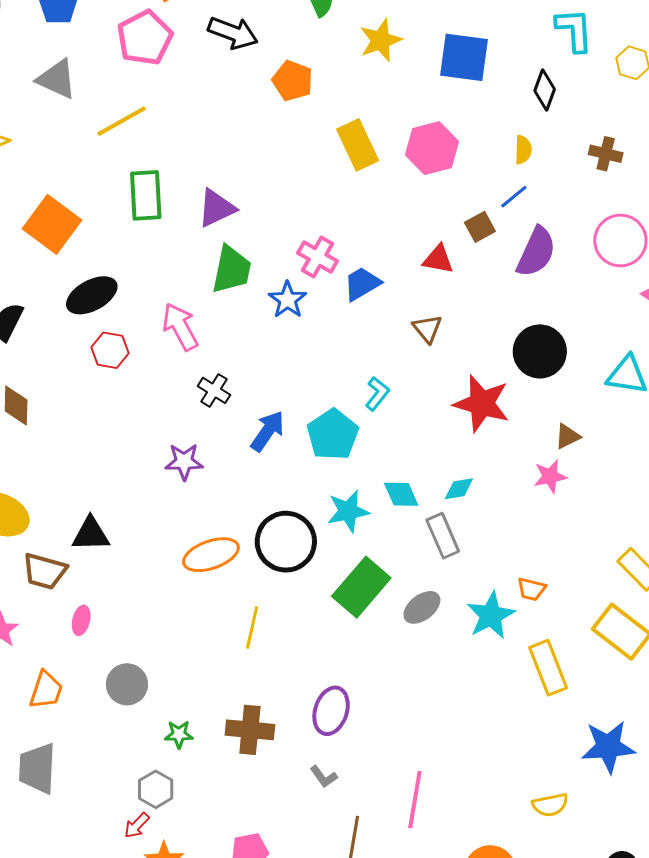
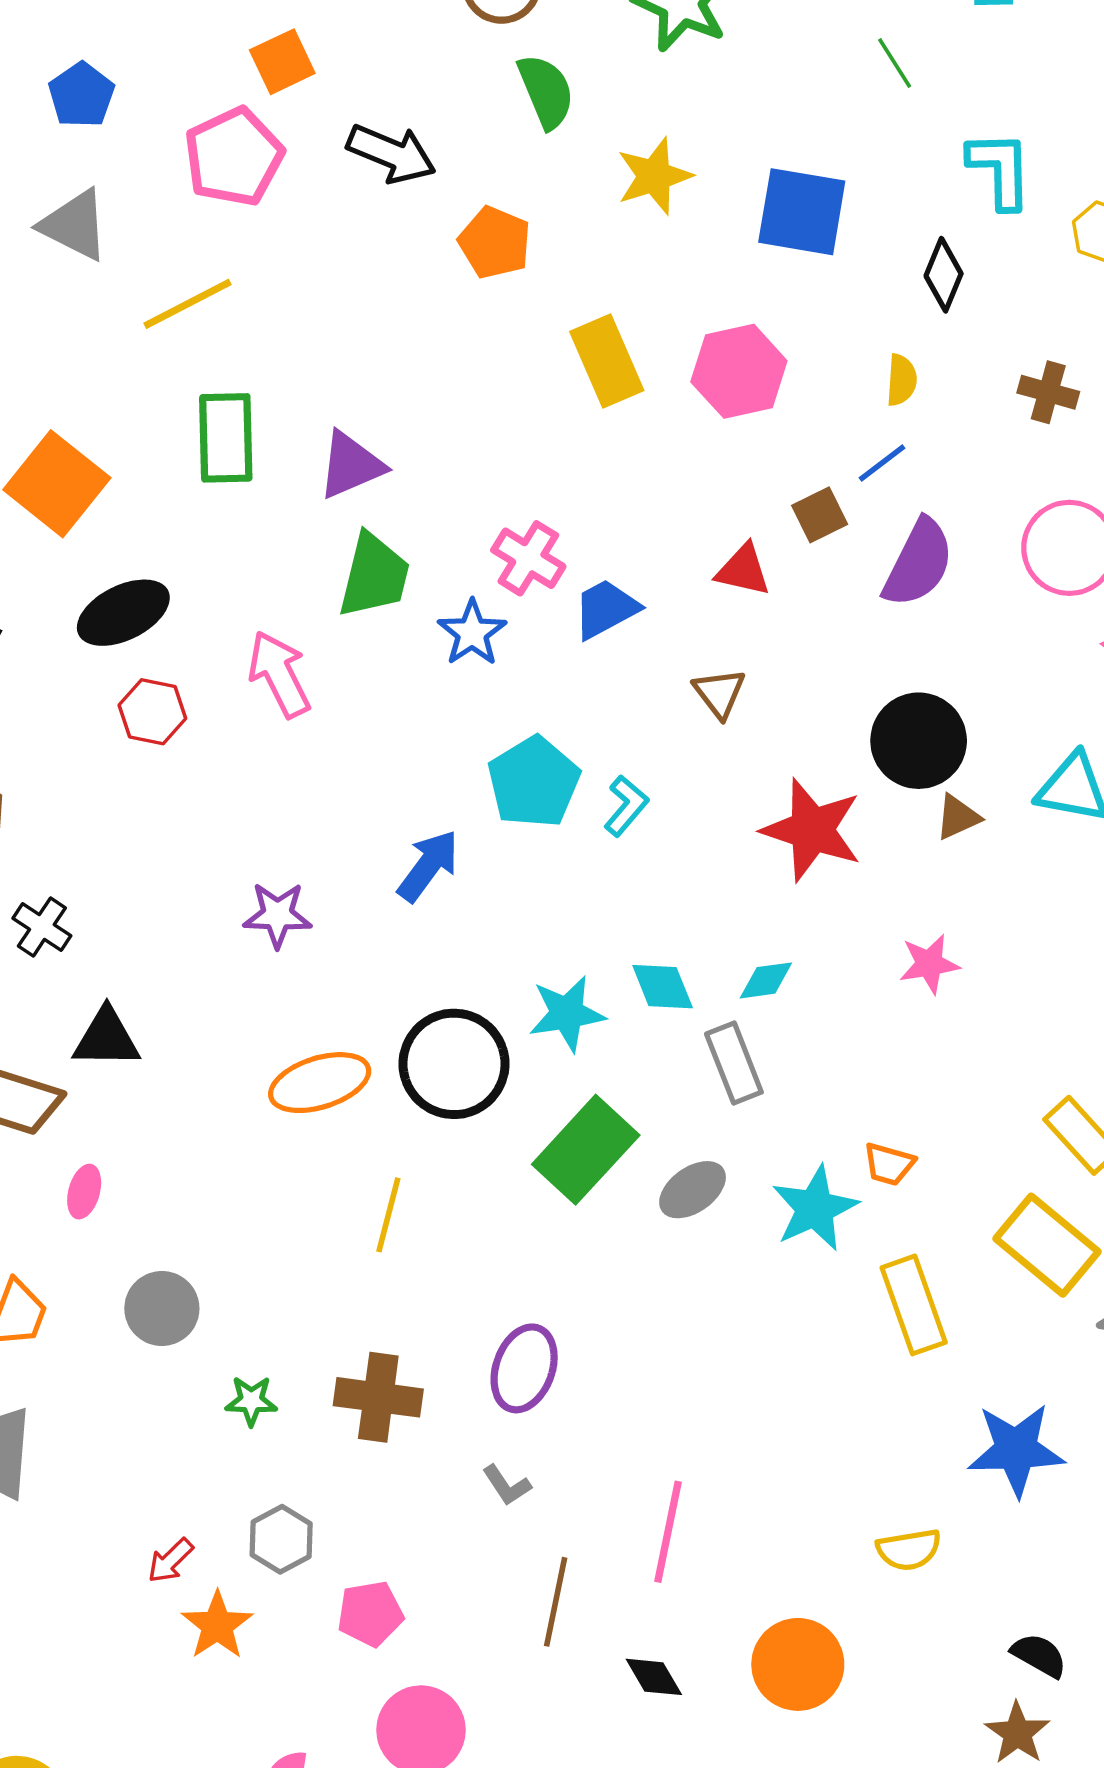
black cross: (214, 390) -> (42, 927), moved
cyan pentagon: (333, 435) -> (534, 782), moved
brown triangle: (567, 436) -> (958, 817), moved
gray hexagon: (156, 789) -> (281, 1539), moved

